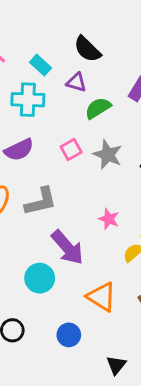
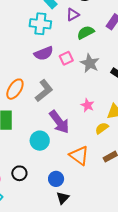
purple triangle: (76, 82) -> (73, 15), turned -48
purple semicircle: (19, 150) -> (44, 53), moved
gray L-shape: (41, 202) -> (44, 91), turned -30
black triangle: (116, 365) -> (63, 198), moved

